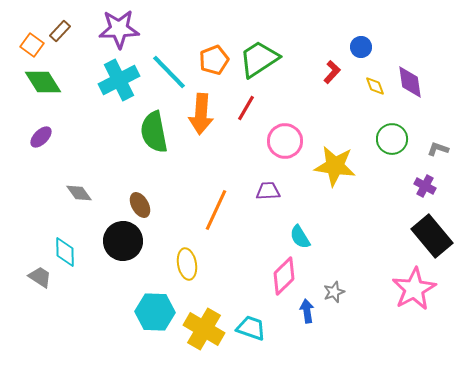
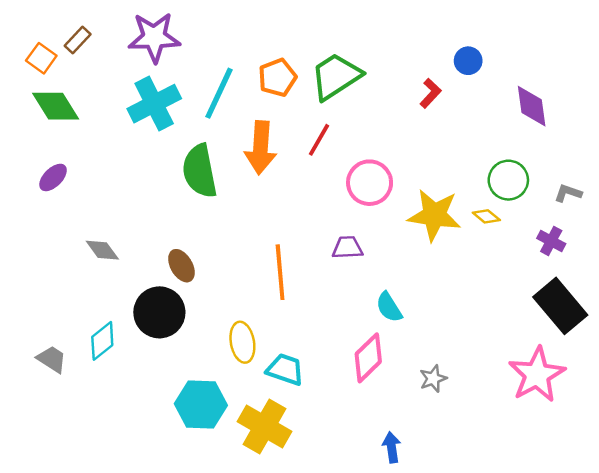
cyan line: (169, 72) -> (219, 93), turned 69
yellow diamond: (375, 86) -> (486, 216), moved, turned -30
orange line: (216, 210) -> (280, 272), turned -30
cyan diamond: (65, 252) -> (102, 341), moved, turned 52
blue arrow: (307, 311) -> (392, 447), moved
cyan trapezoid: (251, 328) -> (285, 369), moved

